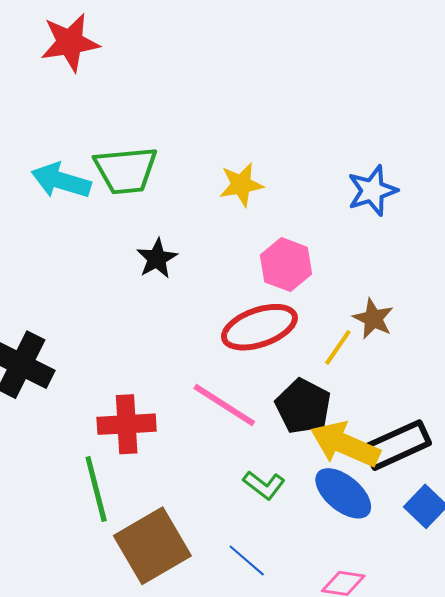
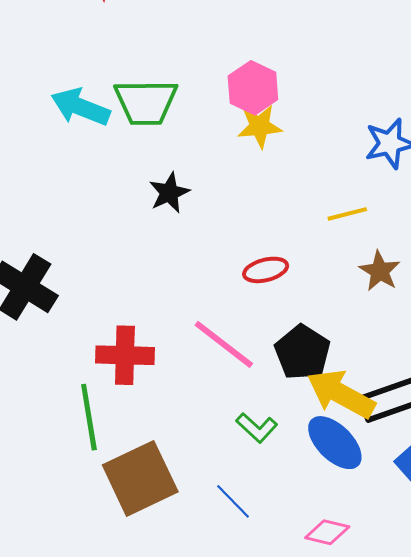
pink hexagon: (286, 265) -> (253, 88), moved
red ellipse: (259, 327) -> (266, 270), size x0.6
yellow line: (338, 347) -> (347, 214), moved, turned 36

